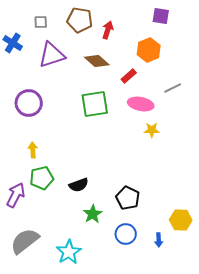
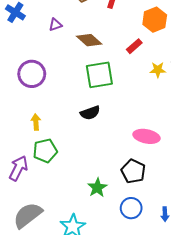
purple triangle: (52, 55) -> (55, 25), size x0.5
brown diamond: (97, 61) -> (89, 40), moved
pink ellipse: (141, 104) -> (146, 136), moved
yellow star: (152, 130) -> (158, 70), moved
black semicircle: (79, 185) -> (90, 113), moved

